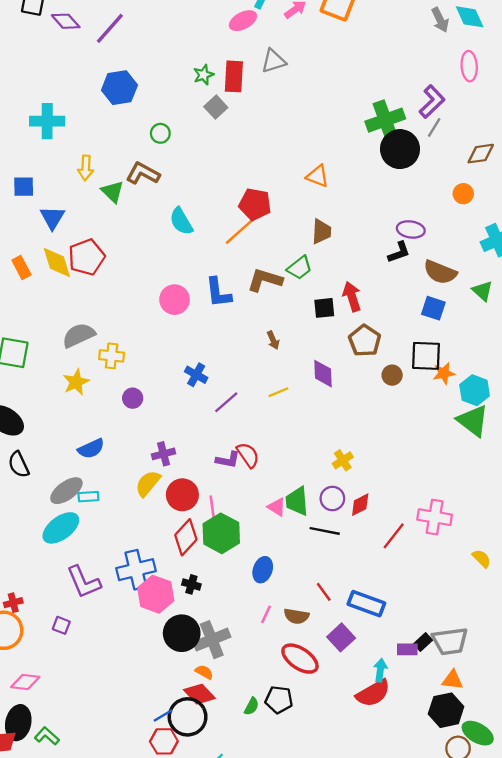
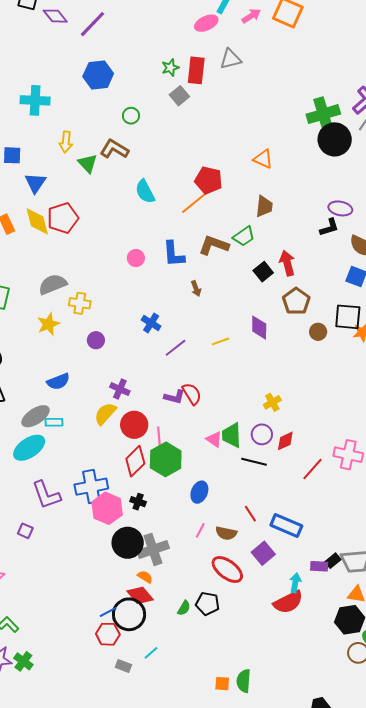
pink circle: (175, 300) -> (136, 258), size x0.7
black square: (324, 308) -> (263, 272), turned -36
brown arrow: (273, 340) -> (196, 289), moved
purple cross: (164, 454) -> (120, 389), turned 36

